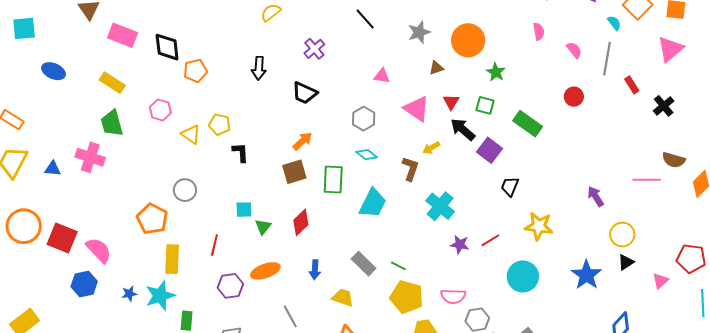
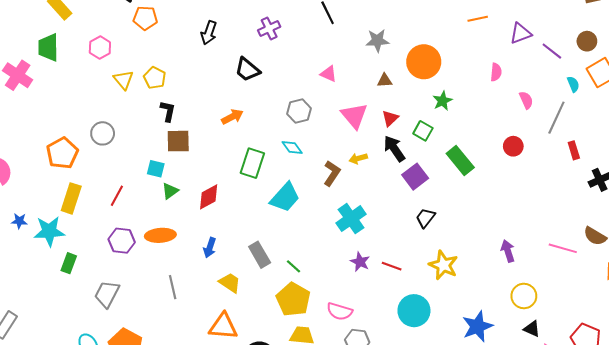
brown square: (294, 172) -> (178, 141), moved
red line: (490, 240) -> (392, 266), turned 36
black triangle: (626, 262) -> (532, 329), moved, turned 42

